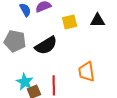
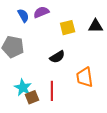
black semicircle: (46, 45) -> (57, 57), moved, size x0.7

